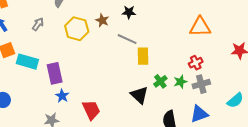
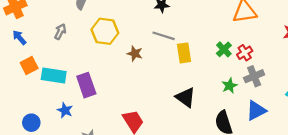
brown star: (102, 20) -> (135, 54), moved
green cross: (160, 81) -> (224, 49), moved
green star: (180, 82) -> (229, 86), moved
blue star: (62, 96) -> (65, 110), moved

